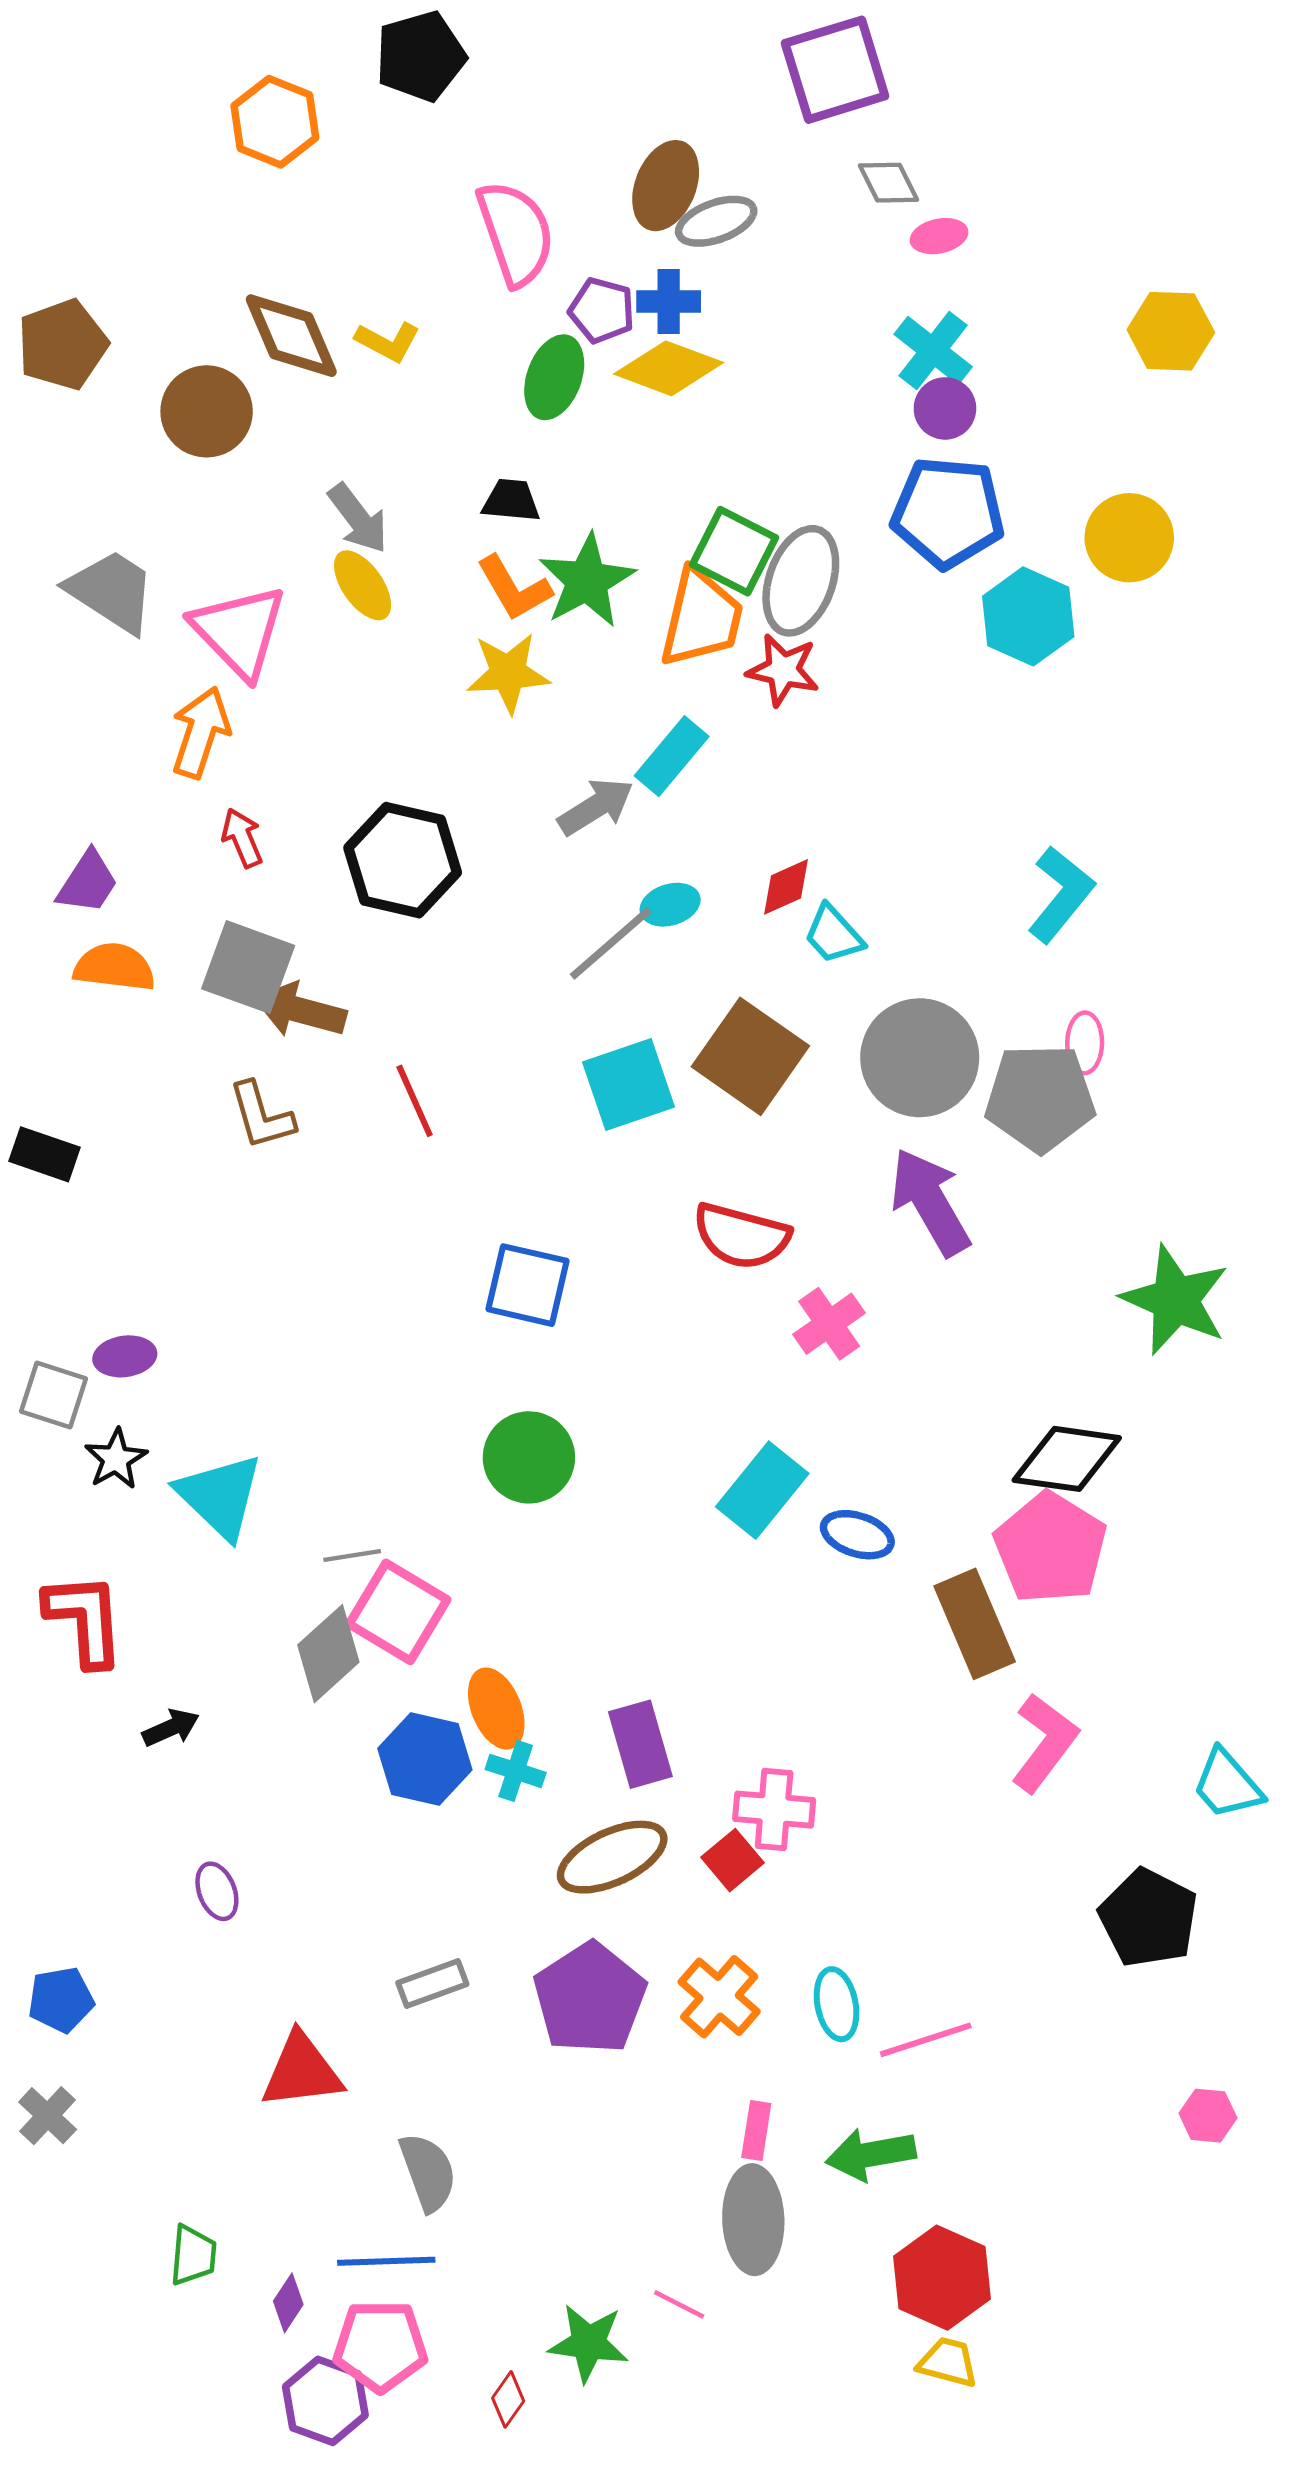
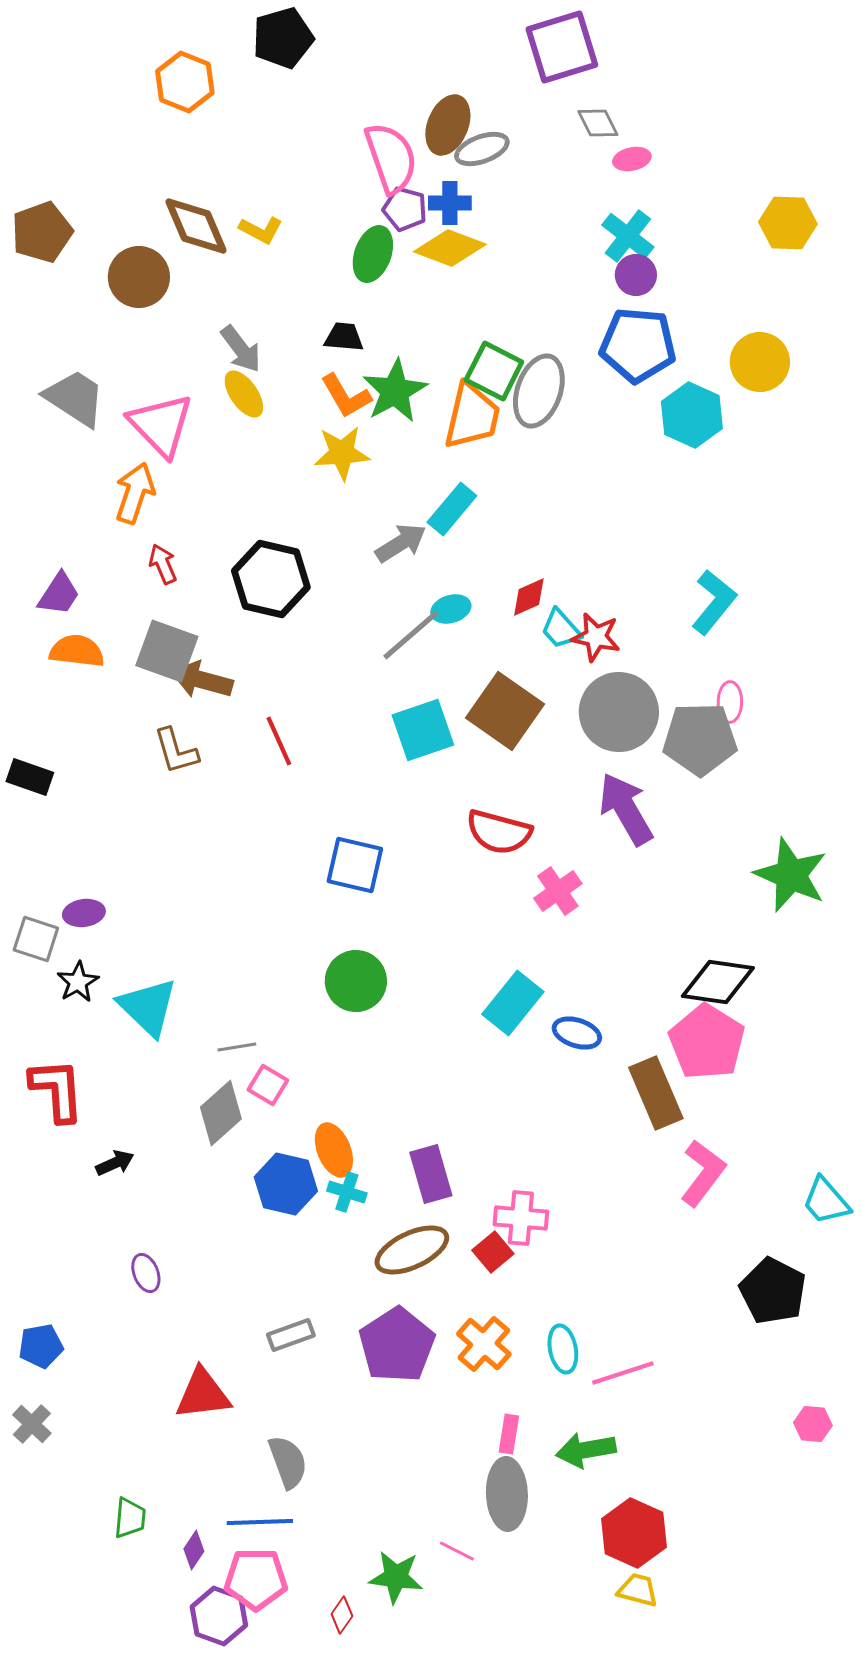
pink semicircle: (516, 233) -> (391, 158), moved
red star: (783, 670) -> (596, 637), moved
pink square: (398, 1612) -> (268, 1085), size x0.6

